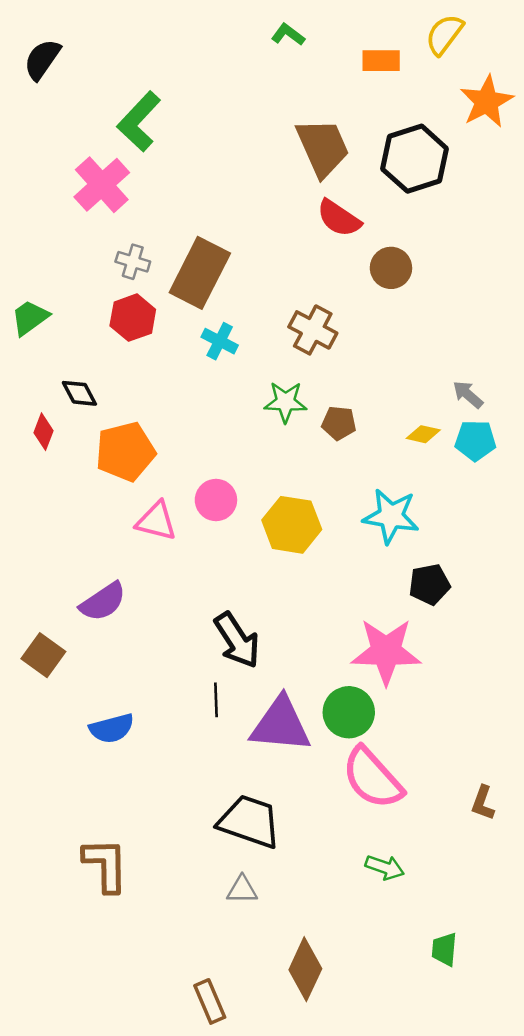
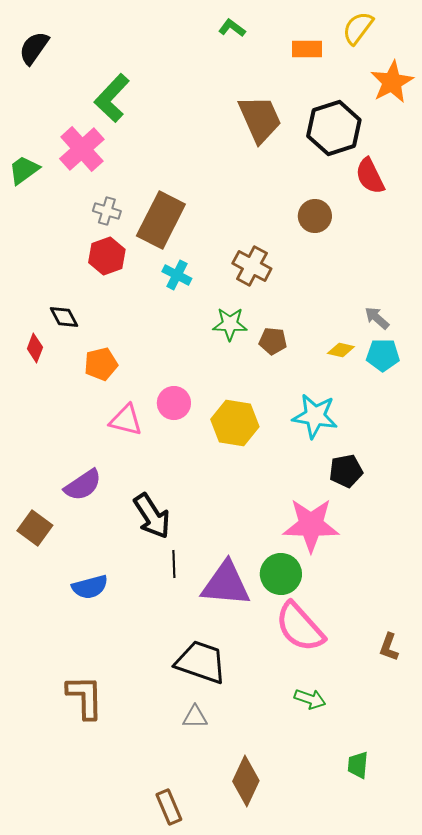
red semicircle: (339, 218) -> (370, 176), moved, turned 30
green trapezoid: (30, 318) -> (24, 170), moved
orange pentagon: (125, 452) -> (101, 364), size x0.7
black arrow: (237, 640) -> (152, 516), moved

